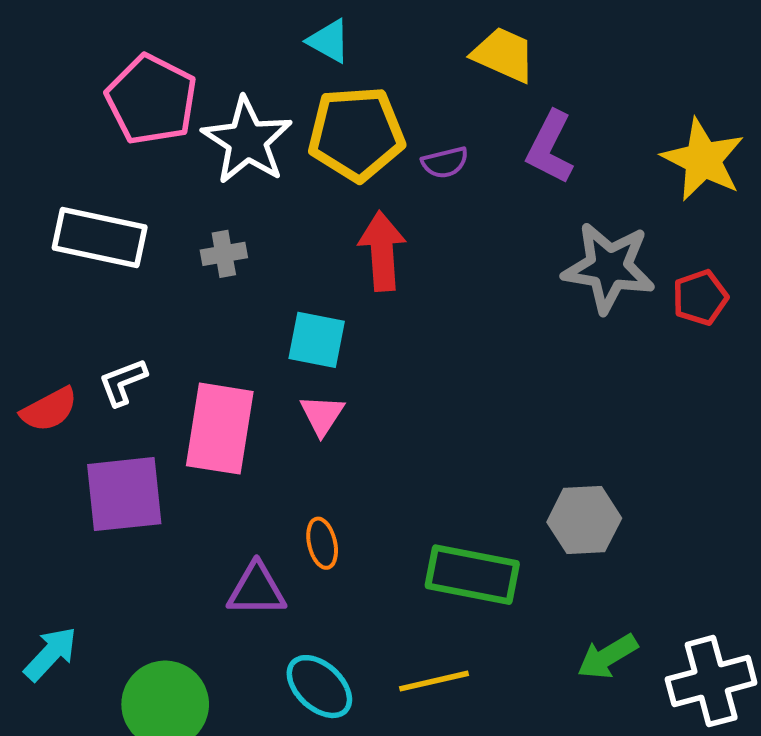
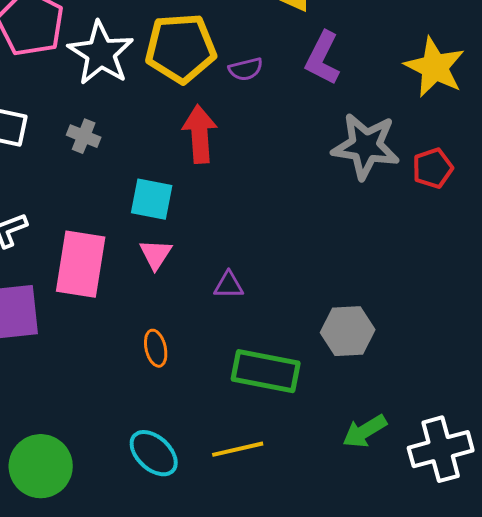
gray cross: (224, 254) -> (84, 136), turned 32
purple triangle: (257, 590) -> (229, 285), moved, size x0.7

